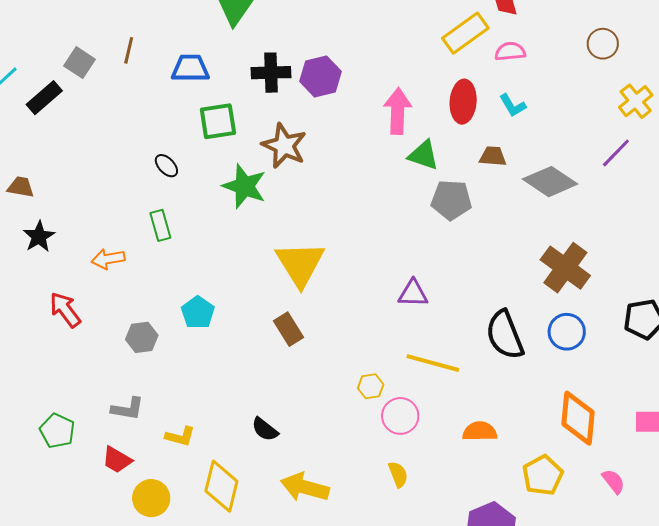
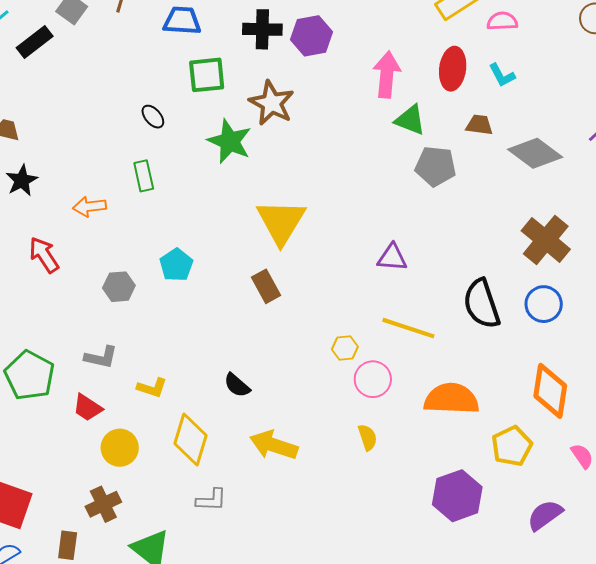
green pentagon: (57, 431) -> (30, 375), size x1.4
orange semicircle: (480, 431) -> (451, 399), size x1.6

